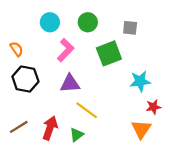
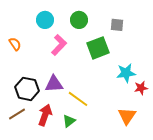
black hexagon: (25, 79) -> (27, 89), moved
purple triangle: (70, 84) -> (54, 84), moved
red star: (153, 107) -> (141, 88), moved

